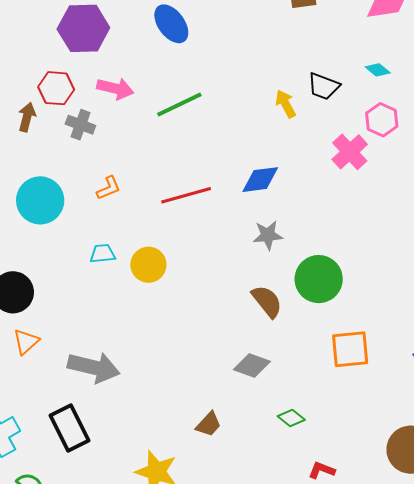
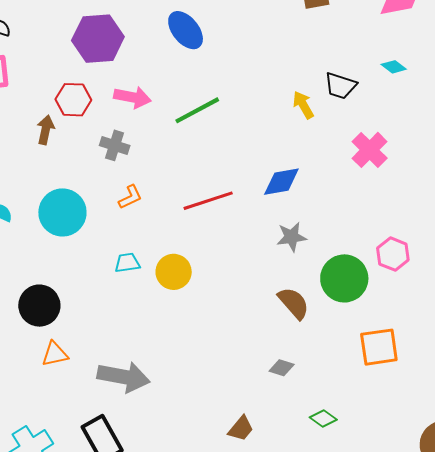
pink hexagon: (382, 120) -> (393, 254), moved
gray cross: (80, 125) -> (115, 145), moved
orange triangle: (26, 342) -> (55, 354), turned 32
gray diamond: (252, 365) -> (282, 368), size x0.7

